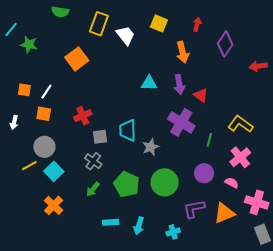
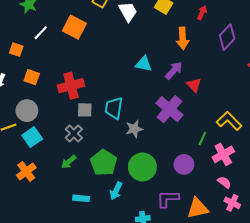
orange square: (77, 59) -> (74, 27), turned -35
purple arrow: (179, 84) -> (174, 70), turned -138
white line: (46, 92) -> (41, 33), moved
red cross: (83, 116) -> (71, 86), size x1.4
green line: (209, 140) -> (202, 139), moved
pink semicircle: (232, 183) -> (224, 182), moved
pink cross: (257, 202) -> (232, 203), size x0.7
cyan arrow: (139, 226) -> (116, 191), moved

